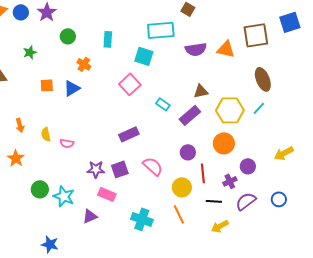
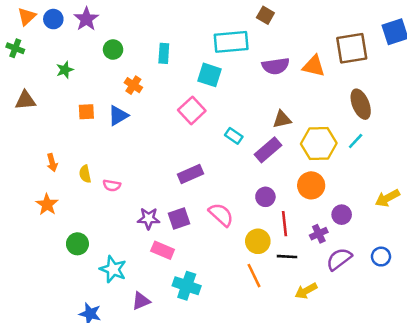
cyan star: (64, 196) -> (113, 269), moved
black line: (214, 201) -> (287, 257), moved
purple triangle: (90, 216) -> (141, 301), moved
cyan cross: (142, 219) -> (187, 286), moved

